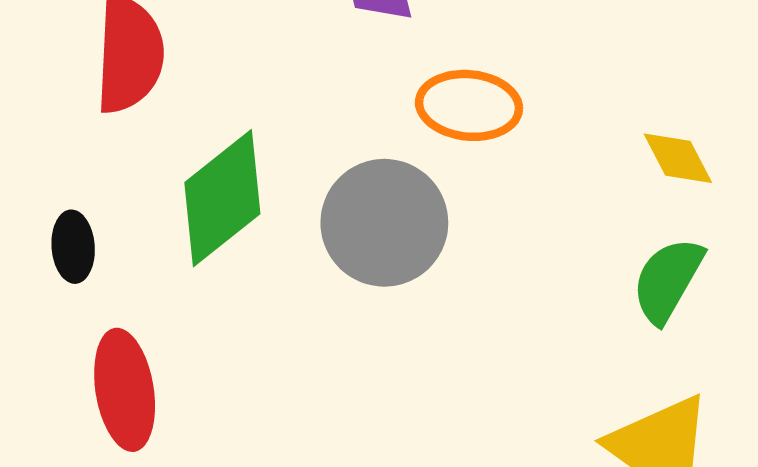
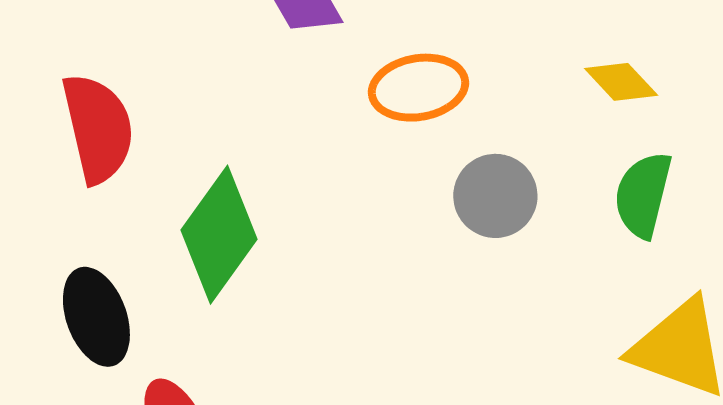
gray circle: (384, 223) -> (495, 196), moved, size x0.7
black ellipse: (73, 247) -> (96, 317), size x1.5

